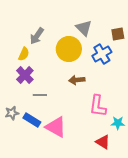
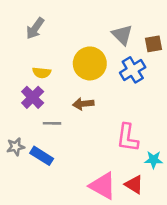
gray triangle: (84, 28) -> (122, 35), moved
gray arrow: (37, 36) -> (35, 28), moved
yellow semicircle: (24, 54) -> (42, 73), moved, turned 72
brown arrow: (77, 80) -> (83, 104), moved
pink triangle: (56, 127) -> (103, 186), moved

